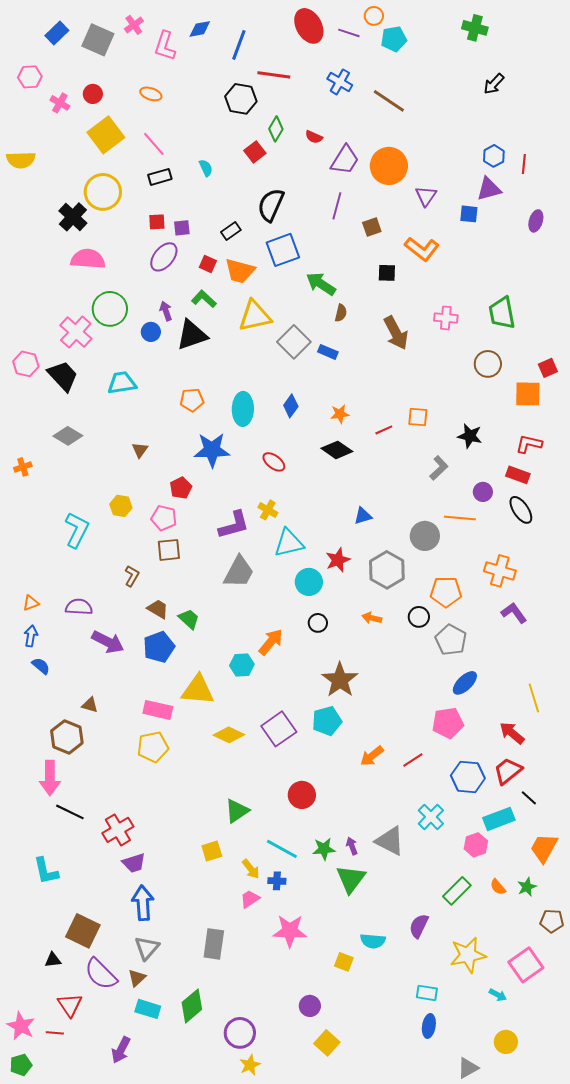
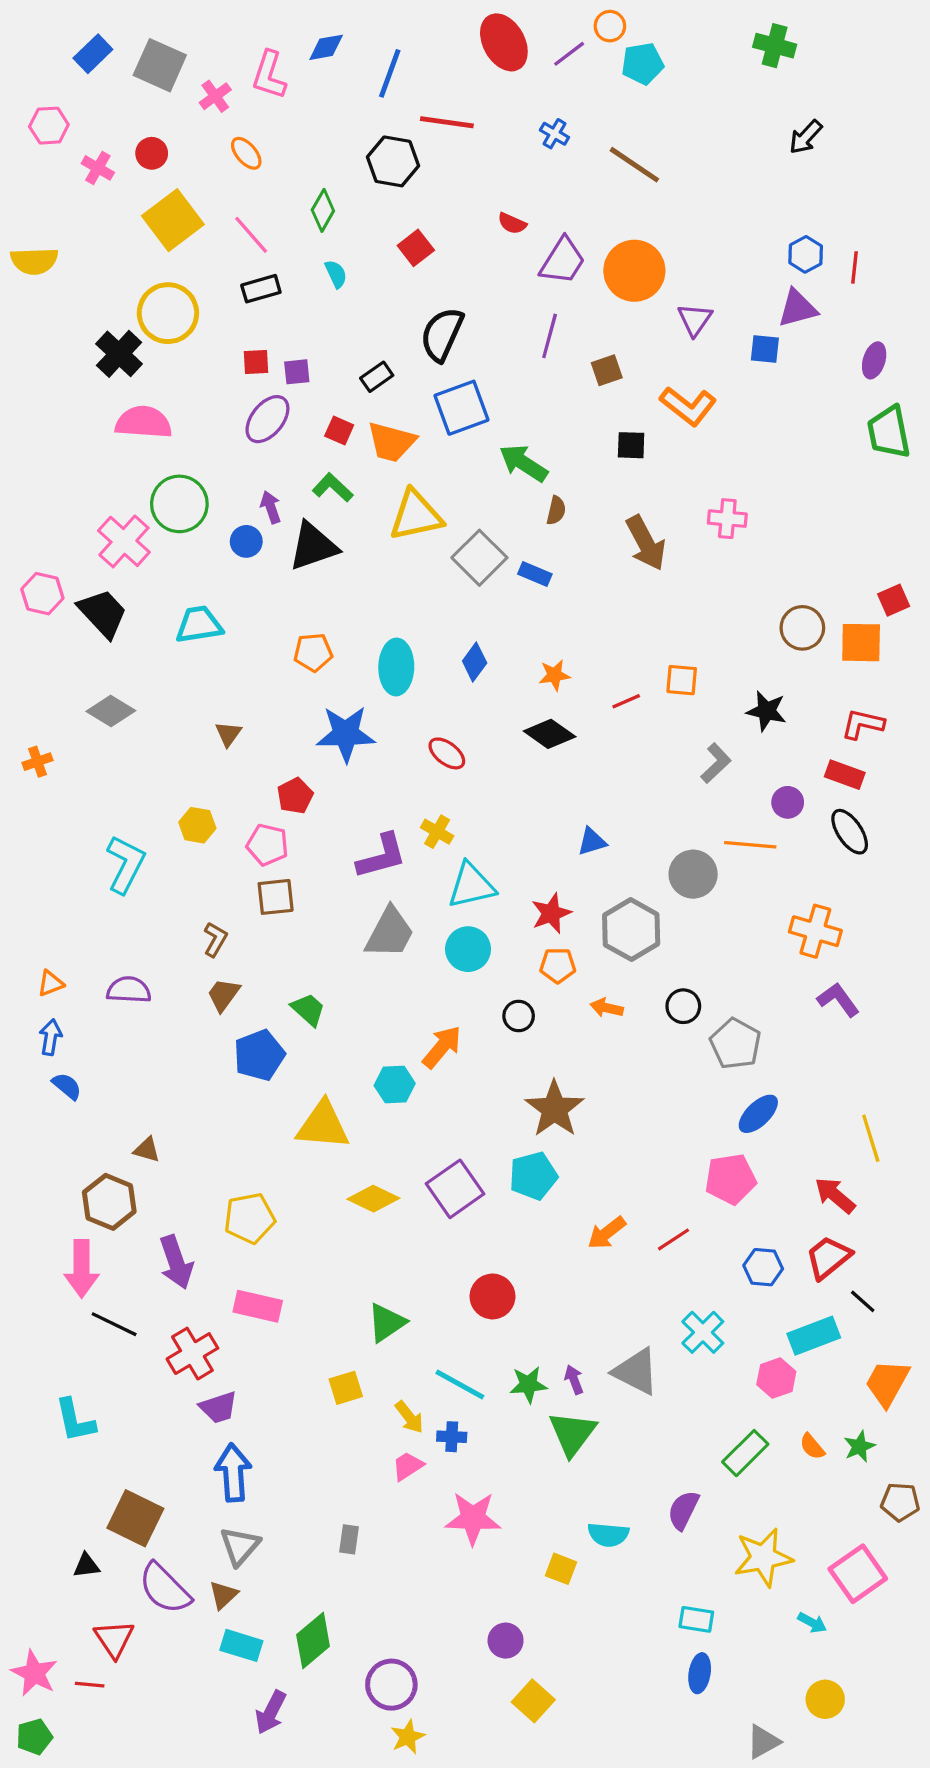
pink cross: (134, 25) -> (215, 96), moved
purple line: (349, 33) -> (569, 54), turned -55
blue cross: (340, 82) -> (554, 134), size x0.7
orange ellipse: (151, 94) -> (246, 153), turned 30
green diamond: (276, 129) -> (323, 210), moved
green trapezoid: (502, 313) -> (889, 432), moved
brown circle: (488, 364) -> (802, 628), moved
cyan circle: (309, 582) -> (468, 949), moved
orange pentagon: (446, 592) -> (558, 965), moved, size x0.7
brown trapezoid: (158, 609) -> (223, 995), moved, turned -85
purple arrow: (108, 642) -> (176, 1262), moved, turned 44
pink rectangle: (158, 710) -> (258, 1306), moved
blue hexagon: (468, 777) -> (763, 1267), size x0.7
gray rectangle: (214, 944) -> (349, 1539), size x0.6
purple arrow: (121, 1050) -> (271, 1712), moved

